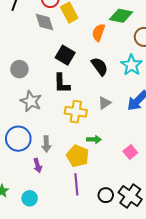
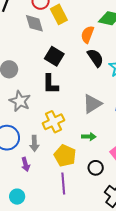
black semicircle: (100, 66) -> (95, 58), moved
gray triangle: (104, 103) -> (92, 104), size x1.5
yellow cross: (76, 112) -> (53, 122), moved, turned -35
green arrow: (94, 139) -> (89, 137), moved
black circle: (106, 195) -> (96, 168), moved

